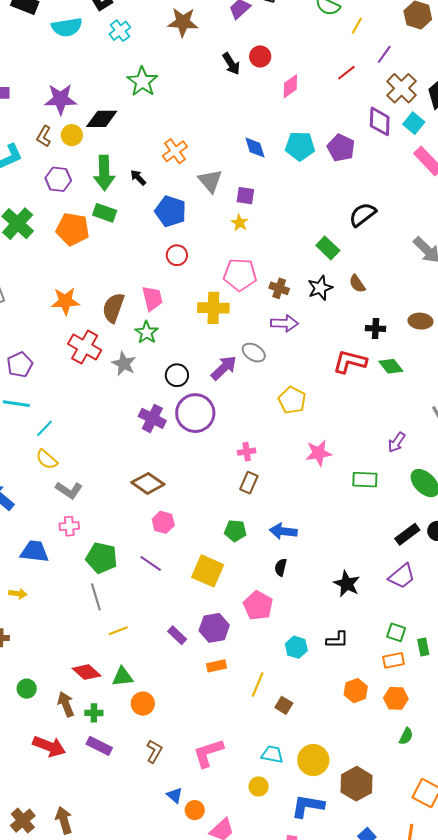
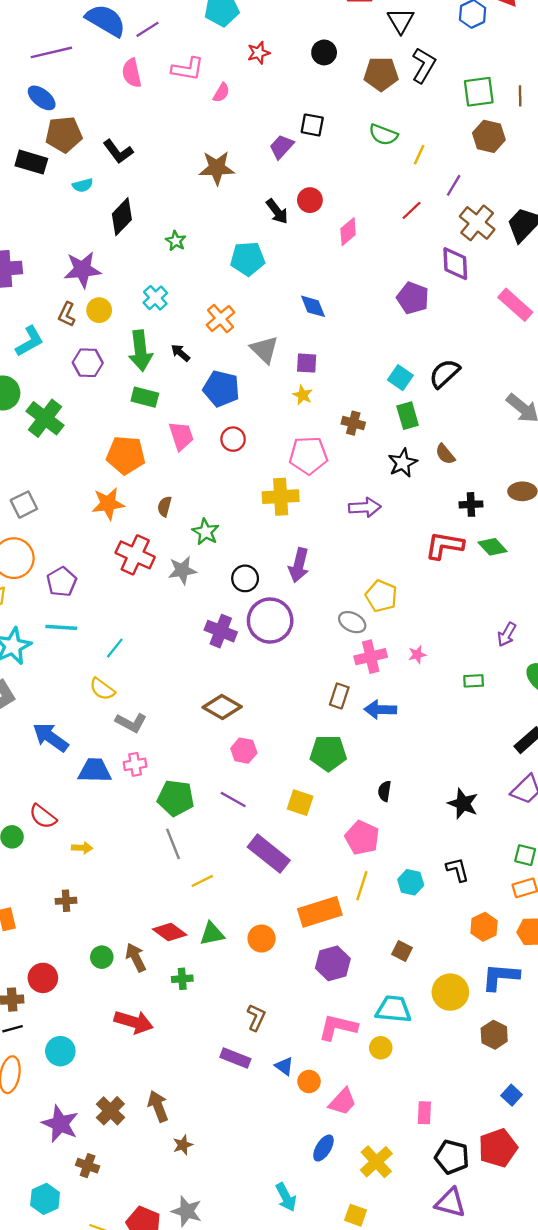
cyan semicircle: (67, 27) -> (83, 185), size x0.6
cyan cross: (120, 31) -> (155, 298), moved
green star: (142, 82) -> (176, 241), size x0.6
black diamond: (102, 119) -> (122, 217), moved, turned -40
cyan square: (414, 123) -> (400, 378), moved
cyan pentagon: (300, 146) -> (248, 259), moved
orange pentagon: (73, 229) -> (126, 455), moved
green rectangle: (328, 248) -> (408, 416), turned 35
brown cross: (279, 288) -> (353, 423), moved
pink trapezoid: (152, 298) -> (181, 436), moved
brown semicircle: (113, 308) -> (165, 506), size x0.6
gray ellipse: (254, 353) -> (352, 622), moved
gray star: (124, 364) -> (182, 570), turned -30
purple arrow: (224, 368) -> (299, 565), turned 152
cyan line: (44, 428) -> (115, 648), moved
pink cross: (247, 452) -> (371, 657), moved, size x1.5
pink star: (319, 453) -> (417, 655), size x0.6
green rectangle: (365, 480) -> (474, 681), size x0.7
green pentagon: (235, 531) -> (328, 753), size x1.4
blue arrow: (283, 531) -> (380, 710), moved
blue trapezoid: (34, 551) -> (95, 771), moved
yellow square: (208, 571) -> (300, 803), size x0.7
purple hexagon: (214, 628) -> (333, 963), moved
purple rectangle: (177, 635) -> (269, 854), moved, size x1.8
black L-shape: (337, 640) -> (458, 870), turned -100
orange rectangle: (216, 666) -> (320, 912), size x1.8
yellow line: (258, 685) -> (362, 886), moved
brown arrow: (66, 704) -> (136, 957), moved
orange circle: (143, 704) -> (262, 939), moved
purple rectangle: (99, 746) -> (235, 1058), moved
pink L-shape: (208, 753) -> (338, 1027), moved, turned 36
cyan trapezoid: (272, 754) -> (393, 1009), size x1.4
yellow circle: (313, 760) -> (450, 992), moved
brown hexagon: (357, 784) -> (494, 1035), size x0.7
blue L-shape: (308, 806) -> (500, 977), moved

